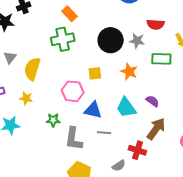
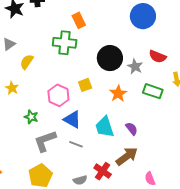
yellow semicircle: (32, 69) -> (27, 62), size x0.7
yellow square: (95, 73) -> (85, 85), turned -32
gray L-shape: (74, 139) -> (45, 141), turned 45

